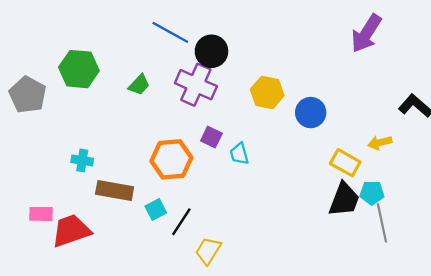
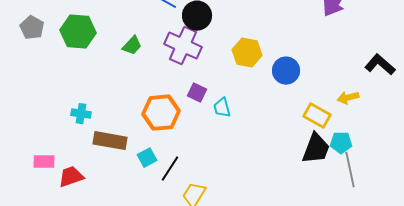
gray pentagon: (28, 95) -> (32, 28), moved, size x0.7
red trapezoid: (71, 231) -> (71, 177), size x0.7

